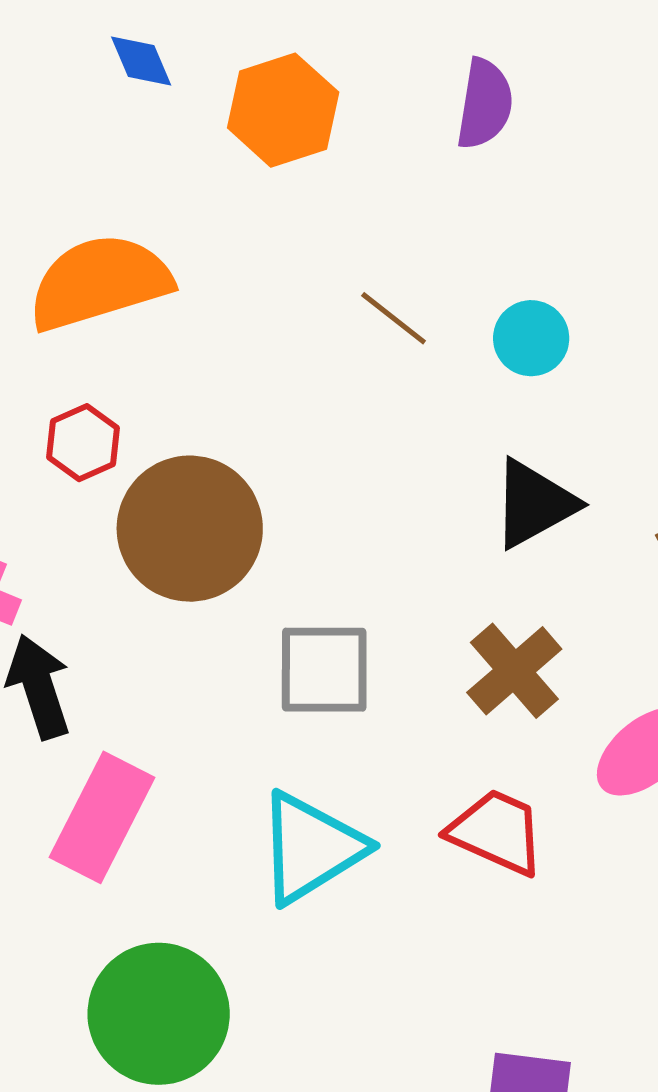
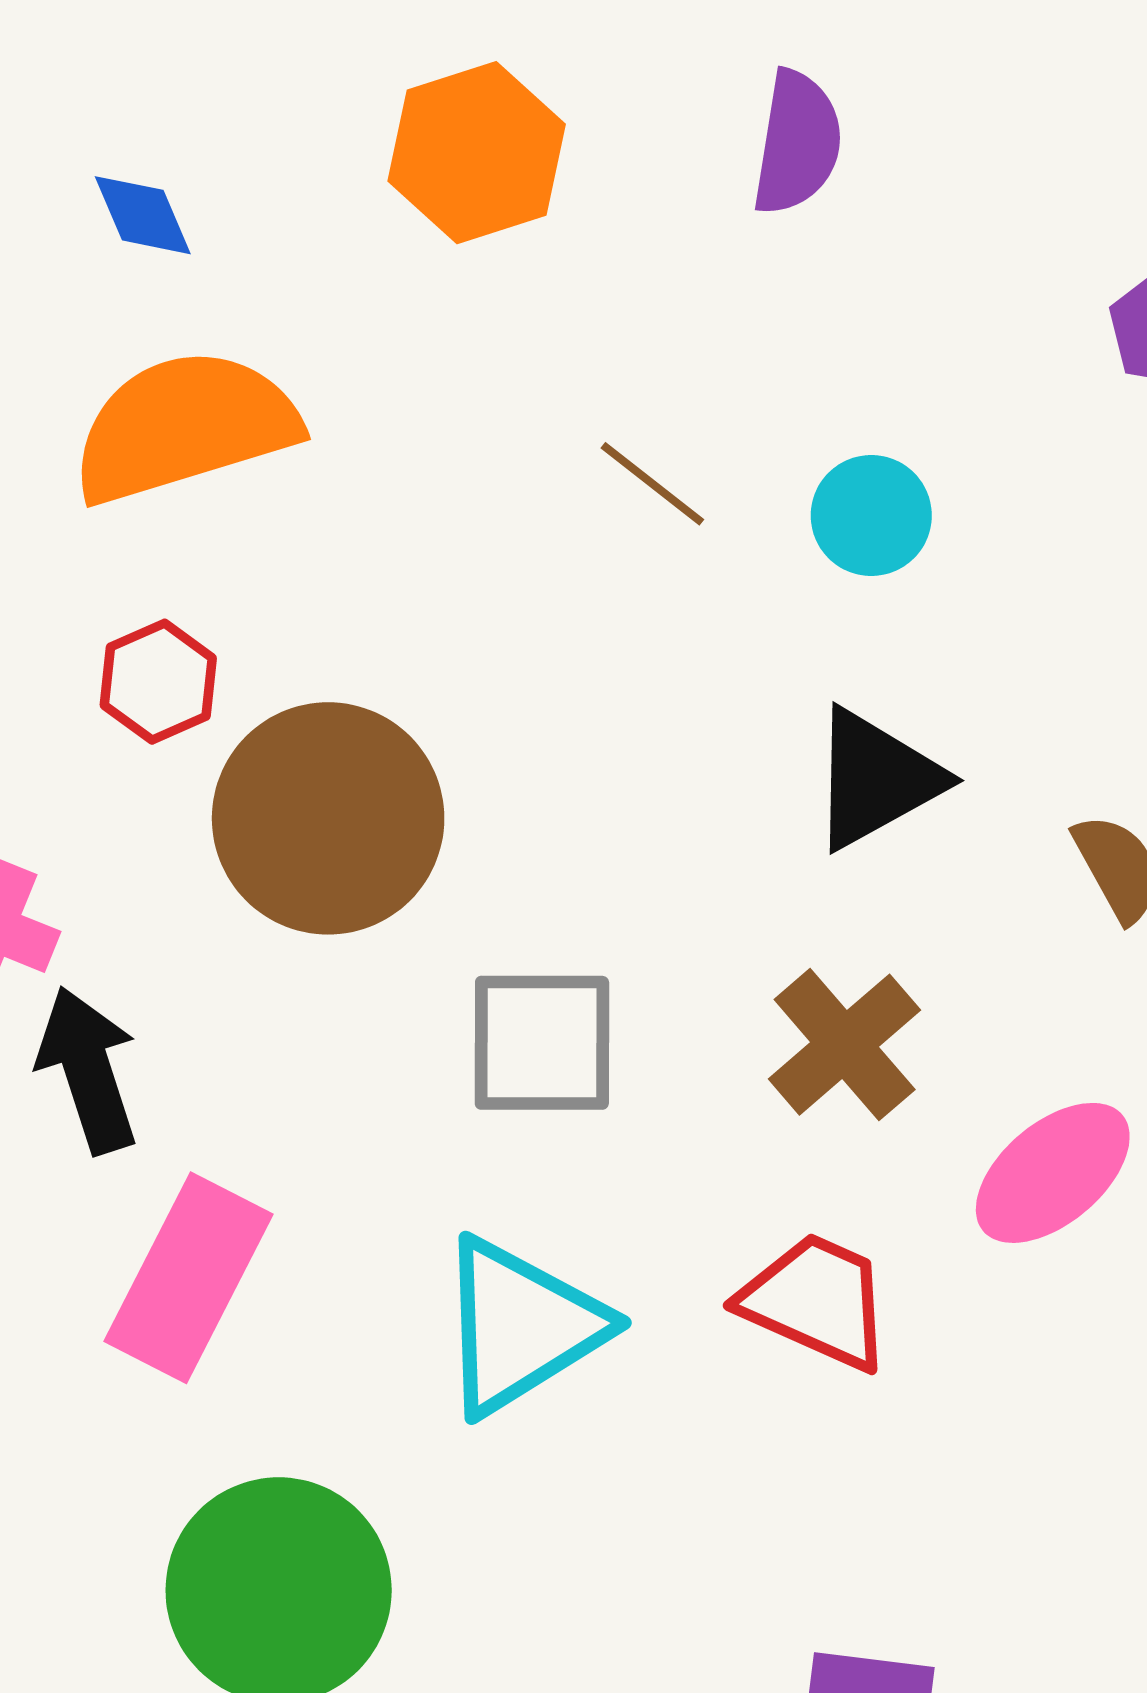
blue diamond: (141, 61) -> (143, 215), moved

